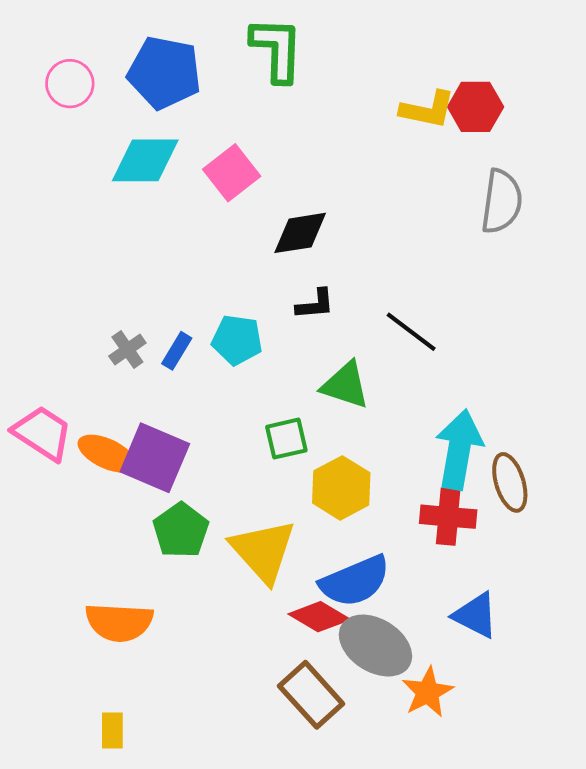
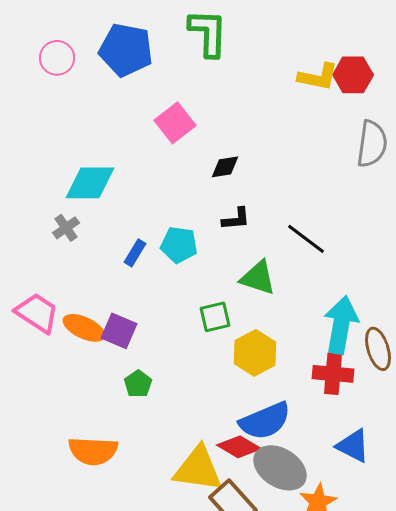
cyan diamond: (145, 160) -> (90, 183), moved
black diamond: (300, 233) -> (225, 167), size x0.7
gray cross: (127, 349) -> (66, 228), moved
purple square: (155, 458) -> (119, 331), size x0.7
green pentagon: (181, 530) -> (138, 384), size x0.7
yellow triangle: (263, 551) -> (198, 469), moved, turned -40

